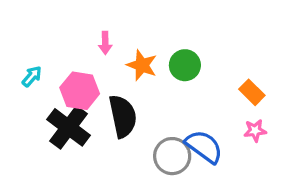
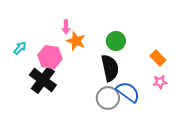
orange star: (142, 65) -> (76, 41), moved
black semicircle: (123, 116) -> (110, 68), moved

